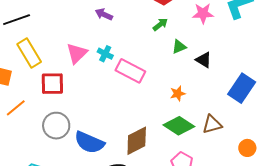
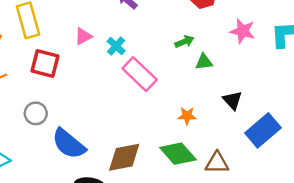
green arrow: (160, 24) -> (184, 42), moved
pink triangle: (77, 53) -> (83, 36), size x0.7
black triangle: (204, 60) -> (232, 100), moved
gray circle: (56, 126) -> (36, 113), size x0.7

